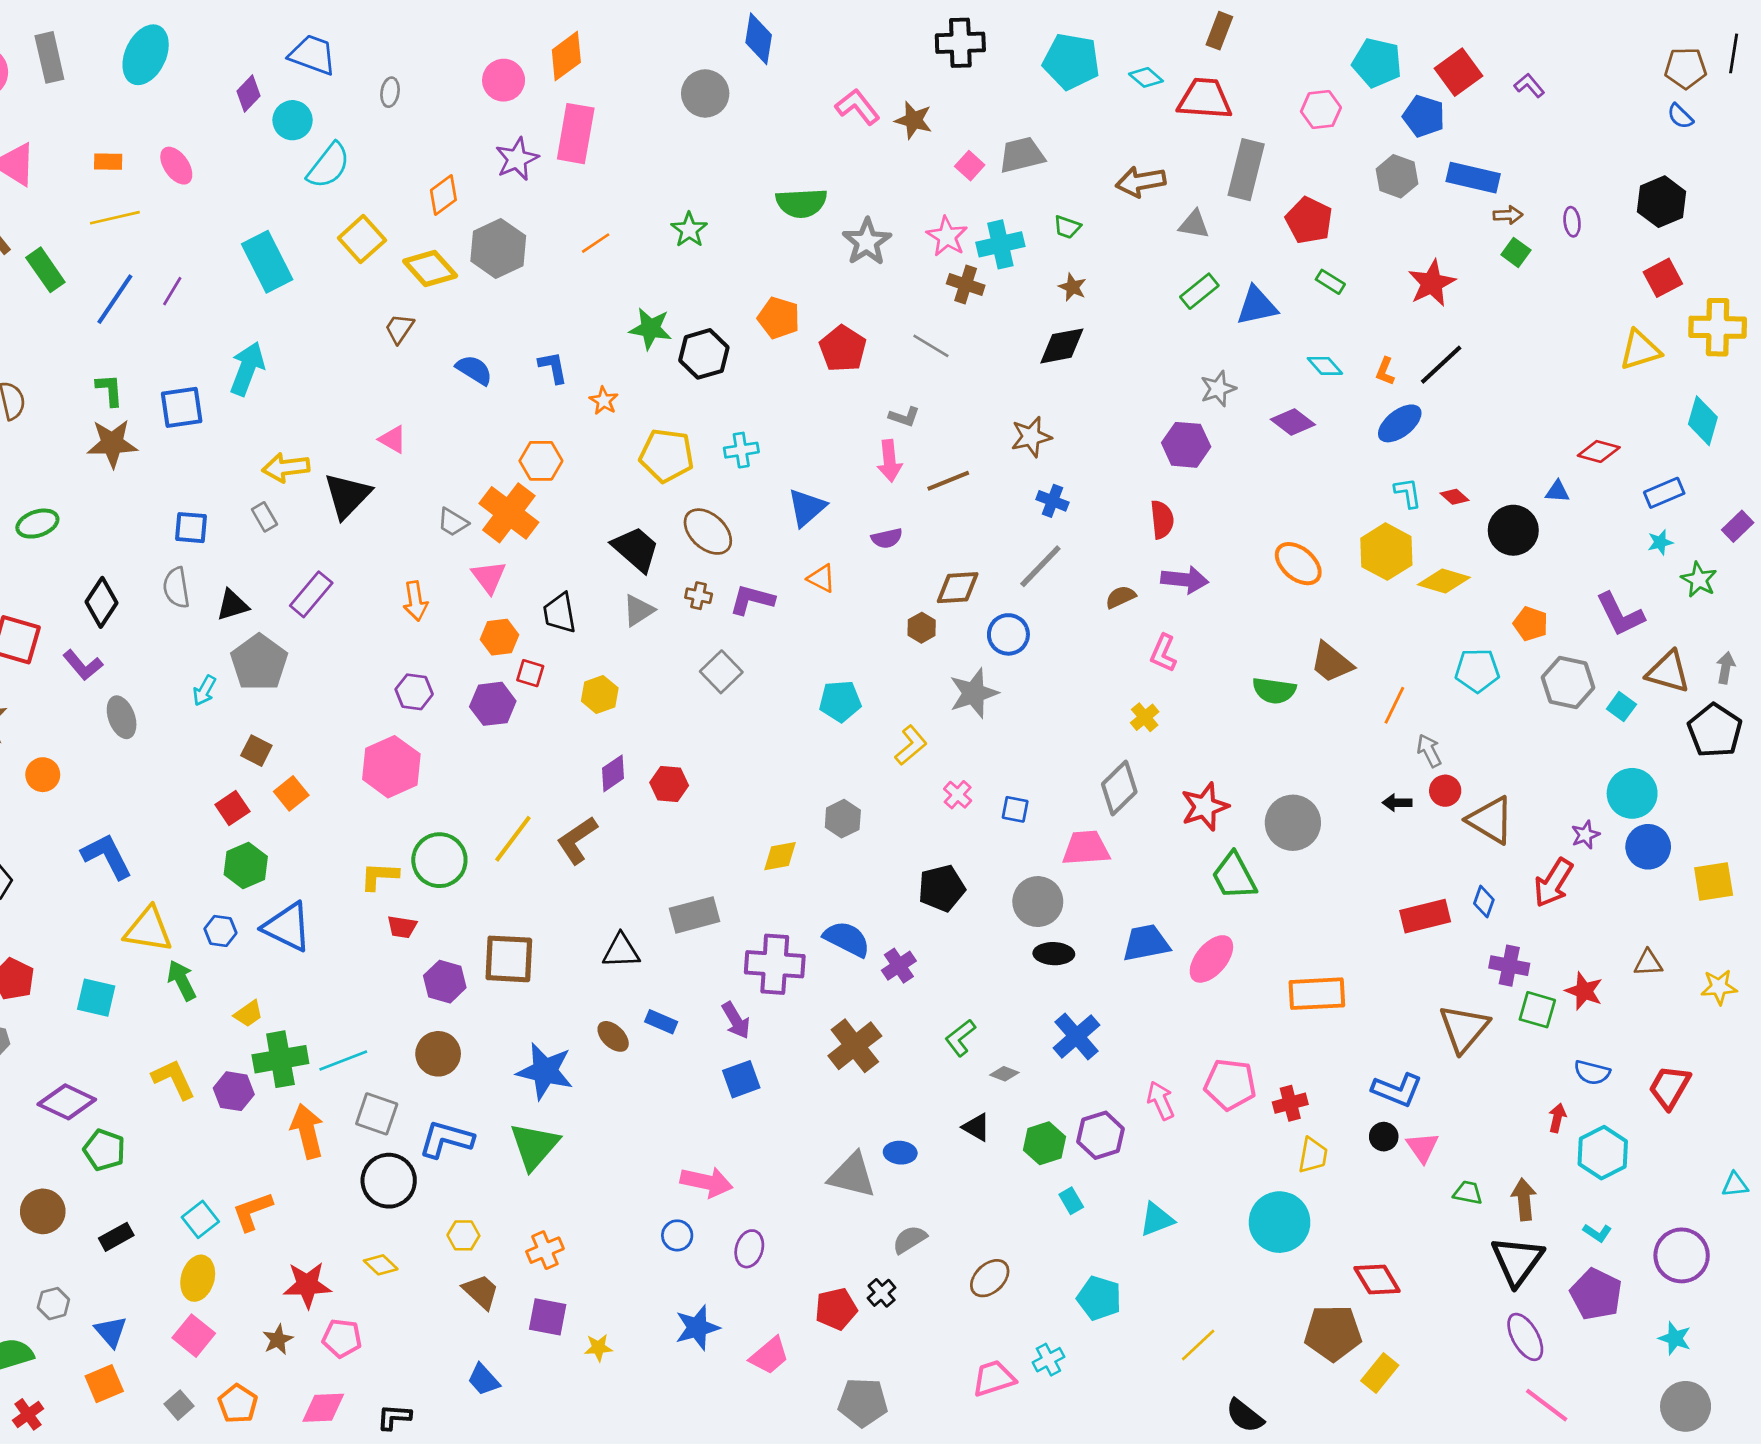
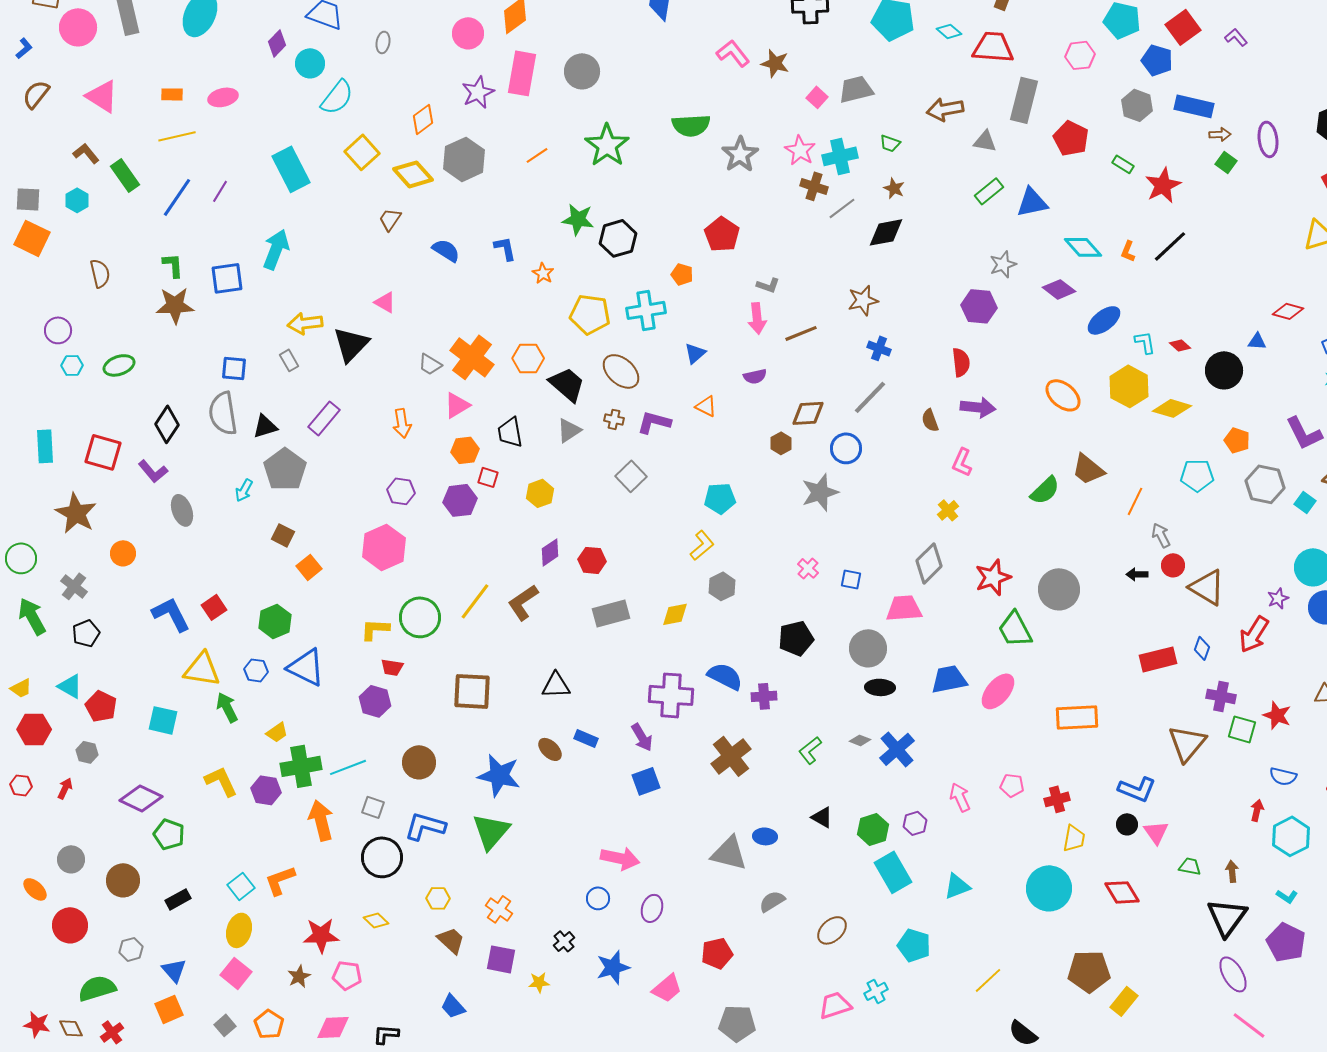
gray circle: (705, 93) -> (582, 71), moved
pink ellipse: (176, 166) -> (223, 97), turned -68
purple ellipse: (1572, 222) -> (1268, 139), size x1.6
green star: (689, 230) -> (607, 145), size x1.6
green rectangle: (1330, 282) -> (1123, 164), moved
orange pentagon: (779, 318) -> (682, 274), moved, size x0.7
gray line: (931, 346) -> (842, 208), moved, turned -68
cyan diamond: (1325, 366) -> (1083, 247), size x1.4
blue ellipse: (1400, 423) -> (1104, 320), moved
cyan cross: (741, 450) -> (646, 310), size x1.5
orange hexagon: (541, 461) -> (528, 358), moved
blue triangle: (807, 508) -> (695, 353), size x0.7
pink triangle: (489, 577) -> (457, 405), turned 36
gray semicircle: (176, 588) -> (223, 413), size x1.4
brown semicircle: (1121, 597) -> (930, 420), turned -85
green semicircle: (1274, 691) -> (1045, 490), turned -52
yellow L-shape: (911, 745) -> (702, 545), moved
red square: (232, 808) -> (214, 607), moved
gray rectangle: (695, 915) -> (611, 613), moved
purple cross: (899, 966) -> (764, 696), turned 30
purple hexagon: (445, 982) -> (375, 701), moved
gray diamond: (1004, 1074) -> (860, 740), moved
pink pentagon: (1230, 1085) -> (1012, 785), size x0.6
gray square: (377, 1114) -> (373, 807), size x0.7
purple hexagon: (1101, 1135) -> (915, 823), size x0.7
brown arrow: (1524, 1199) -> (1232, 871), size x0.7
cyan rectangle: (1071, 1201) -> (893, 872), size x2.0
orange cross: (545, 1250) -> (499, 909), turned -32
red diamond: (1377, 1280) -> (1122, 892), moved
black cross: (882, 1293) -> (564, 941), moved

